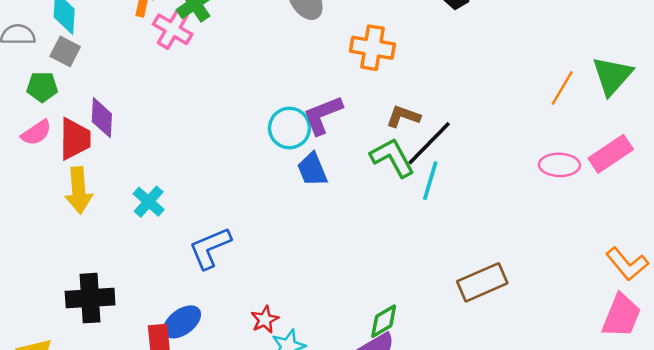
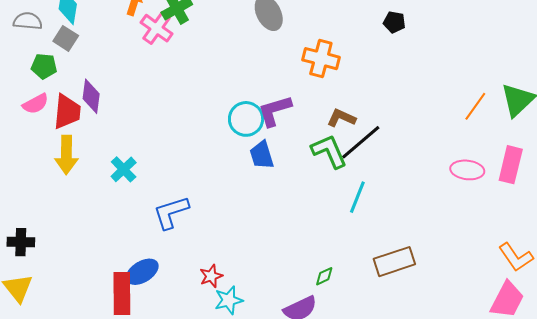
pink rectangle: (611, 154) -> (511, 165), turned -48
cyan line: (430, 181) -> (357, 197), moved
black cross: (90, 298) -> (21, 242), moved, size x0.7
green diamond: (384, 321) -> (324, 276), moved, size x0.7

